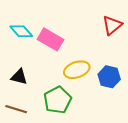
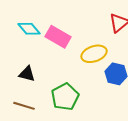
yellow ellipse: (77, 70) -> (94, 54), moved

